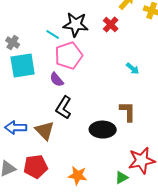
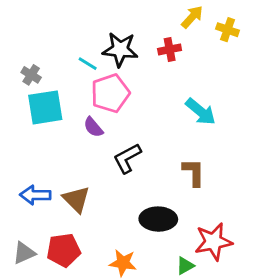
red cross: (111, 25) -> (170, 49), turned 35
cyan arrow: (133, 69) -> (201, 112), size x1.6
black L-shape: (64, 108) -> (127, 158), moved, turned 30
black ellipse: (103, 130) -> (158, 219), moved

